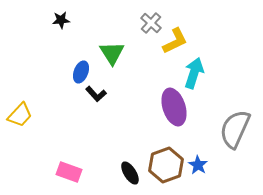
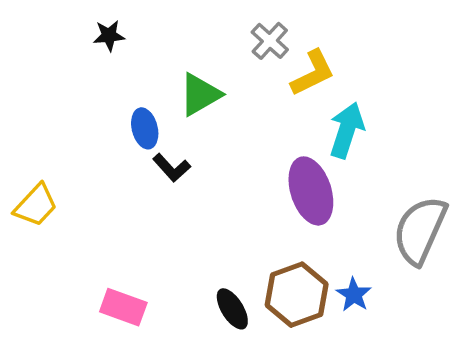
green triangle: (112, 53) -> (200, 94), turned 32
blue ellipse: (81, 72) -> (145, 128), turned -35

